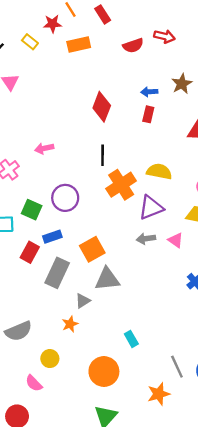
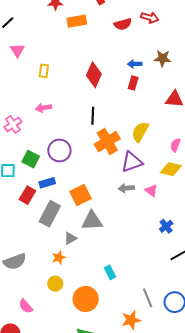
yellow rectangle: (30, 42) -> (44, 71), moved, turned 56
brown star: (182, 84) -> (163, 58), turned 30
yellow semicircle: (159, 172) -> (140, 132), turned -75
yellow circle: (50, 359) -> (55, 284), moved

